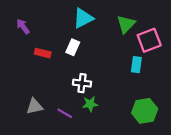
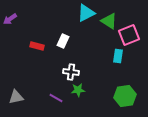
cyan triangle: (83, 18) -> (86, 13), moved
green triangle: (126, 24) -> (109, 21), turned -42
purple arrow: (23, 26) -> (10, 19), moved, turned -88
gray triangle: (35, 106) -> (16, 97), moved

